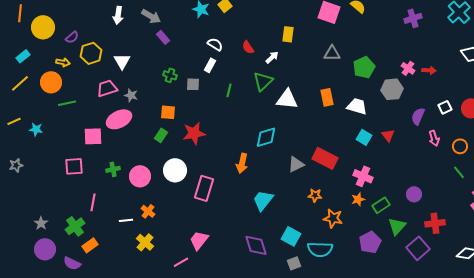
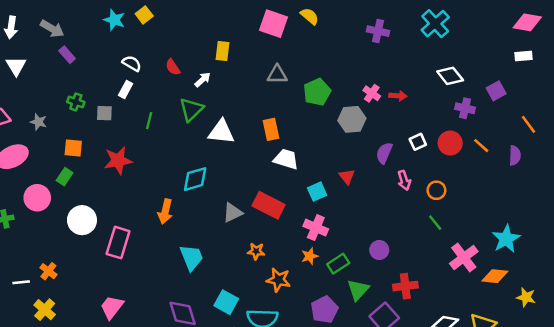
purple cross: (413, 18) -> (378, 31), turned 30
white triangle: (122, 61) -> (16, 66), moved
gray star: (131, 95) -> (38, 122), moved
white trapezoid: (357, 106) -> (286, 159), moved
red star: (194, 133) -> (118, 160), moved
cyan square: (364, 137) -> (317, 192), moved, turned 35
pink circle: (140, 176) -> (37, 198), moved
cyan trapezoid: (263, 200) -> (191, 257), turned 120

